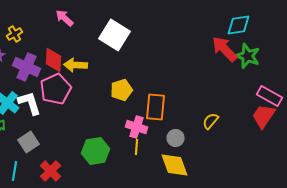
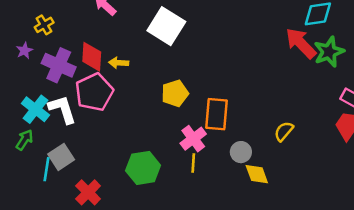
green star: (248, 56) -> (329, 52), turned 30
yellow arrow: (76, 65) -> (119, 63), size x0.7
pink cross: (136, 127) -> (193, 139), turned 35
yellow diamond: (174, 165) -> (257, 174), moved, size x0.7
cyan line: (14, 171) -> (46, 169), moved

